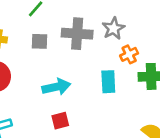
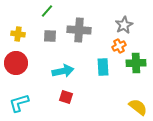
gray star: (113, 28) -> (124, 25), moved
red square: (60, 121) -> (66, 97), turned 32

